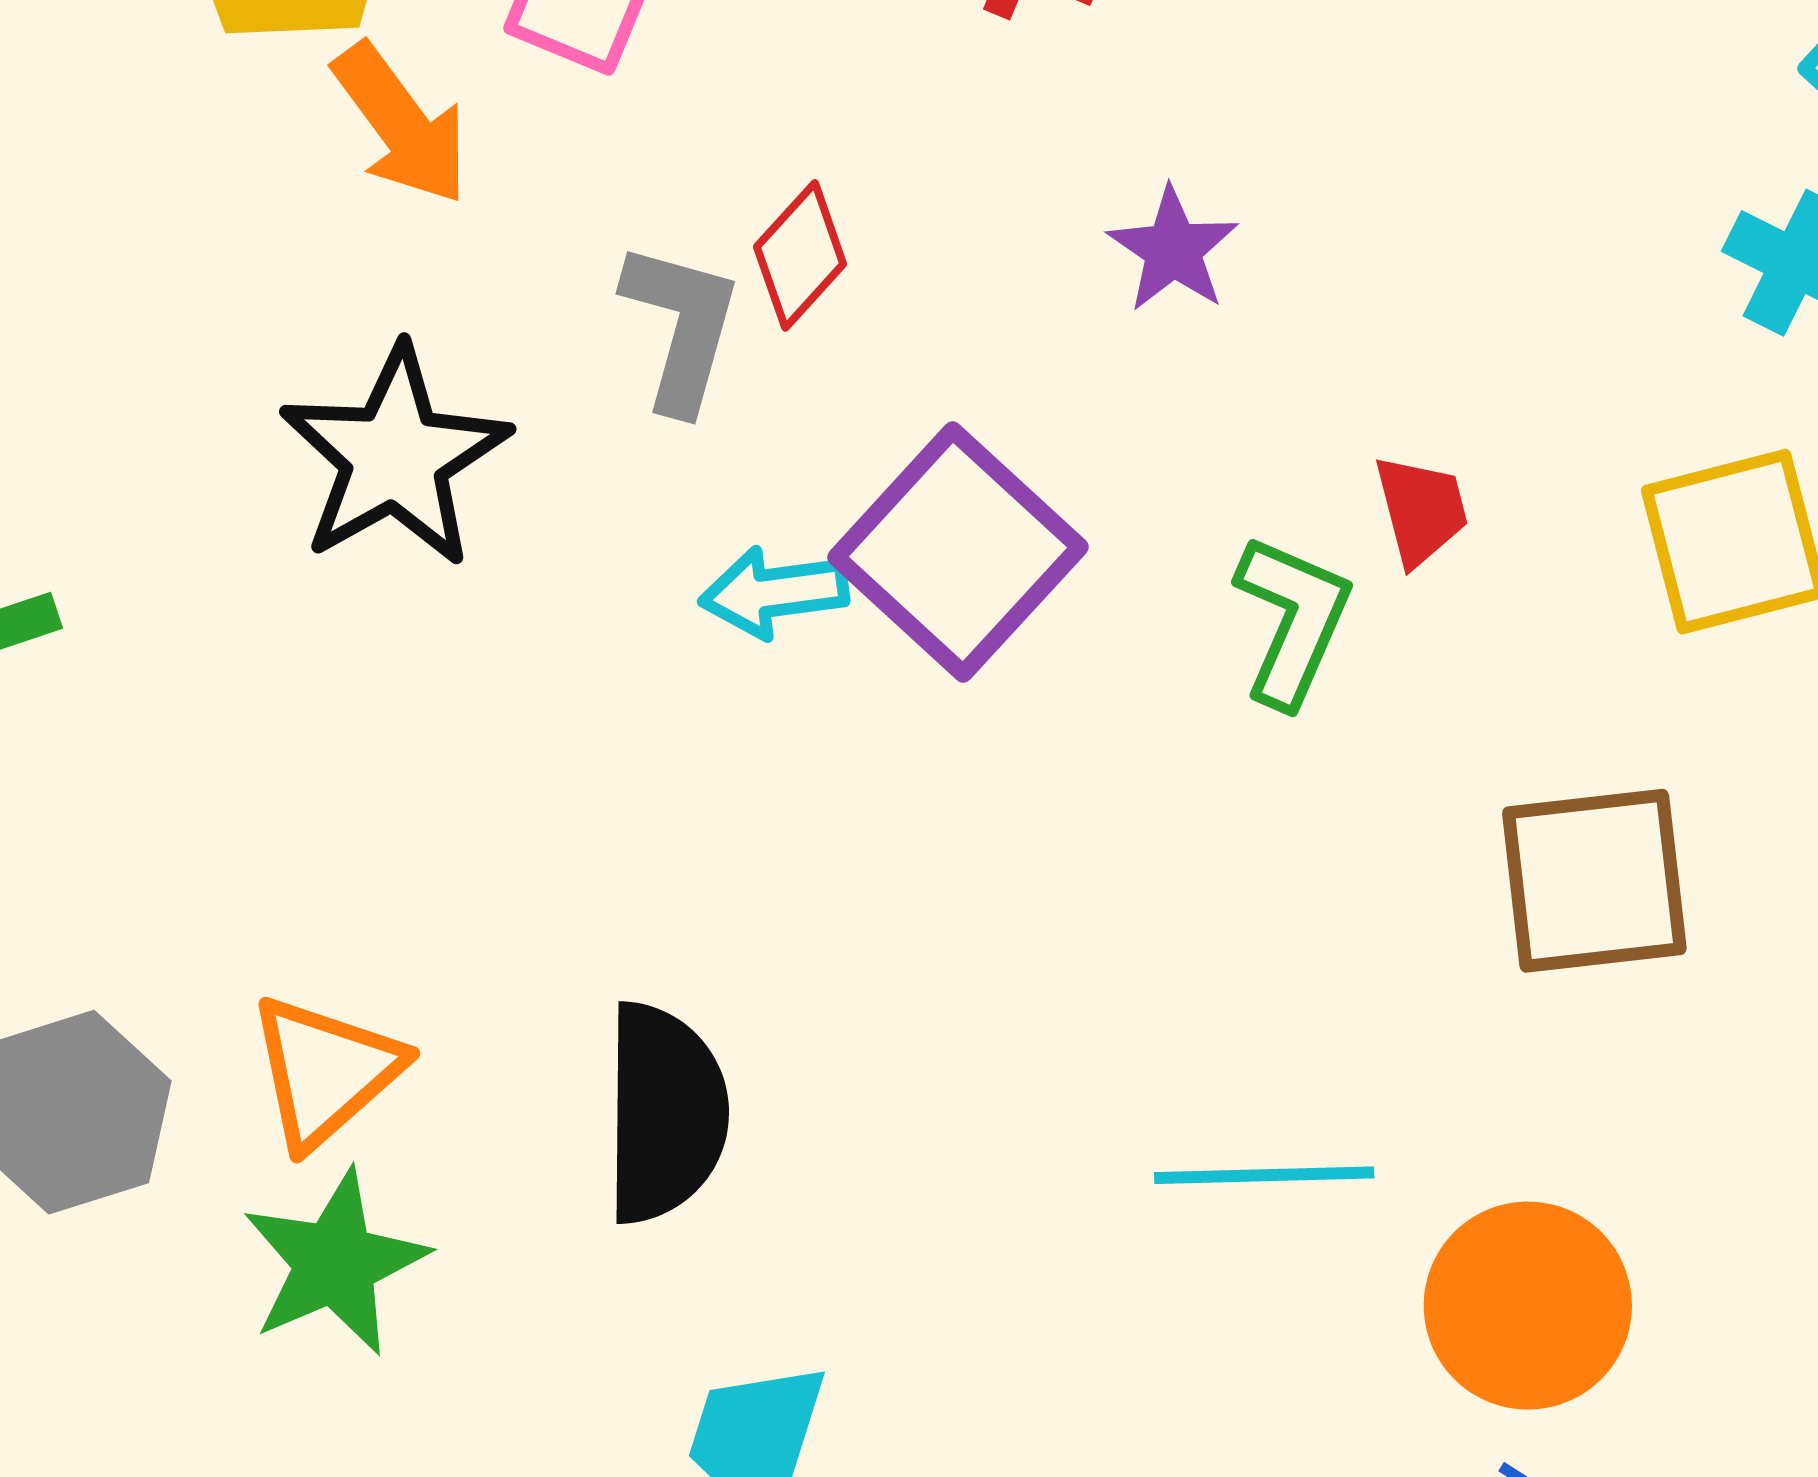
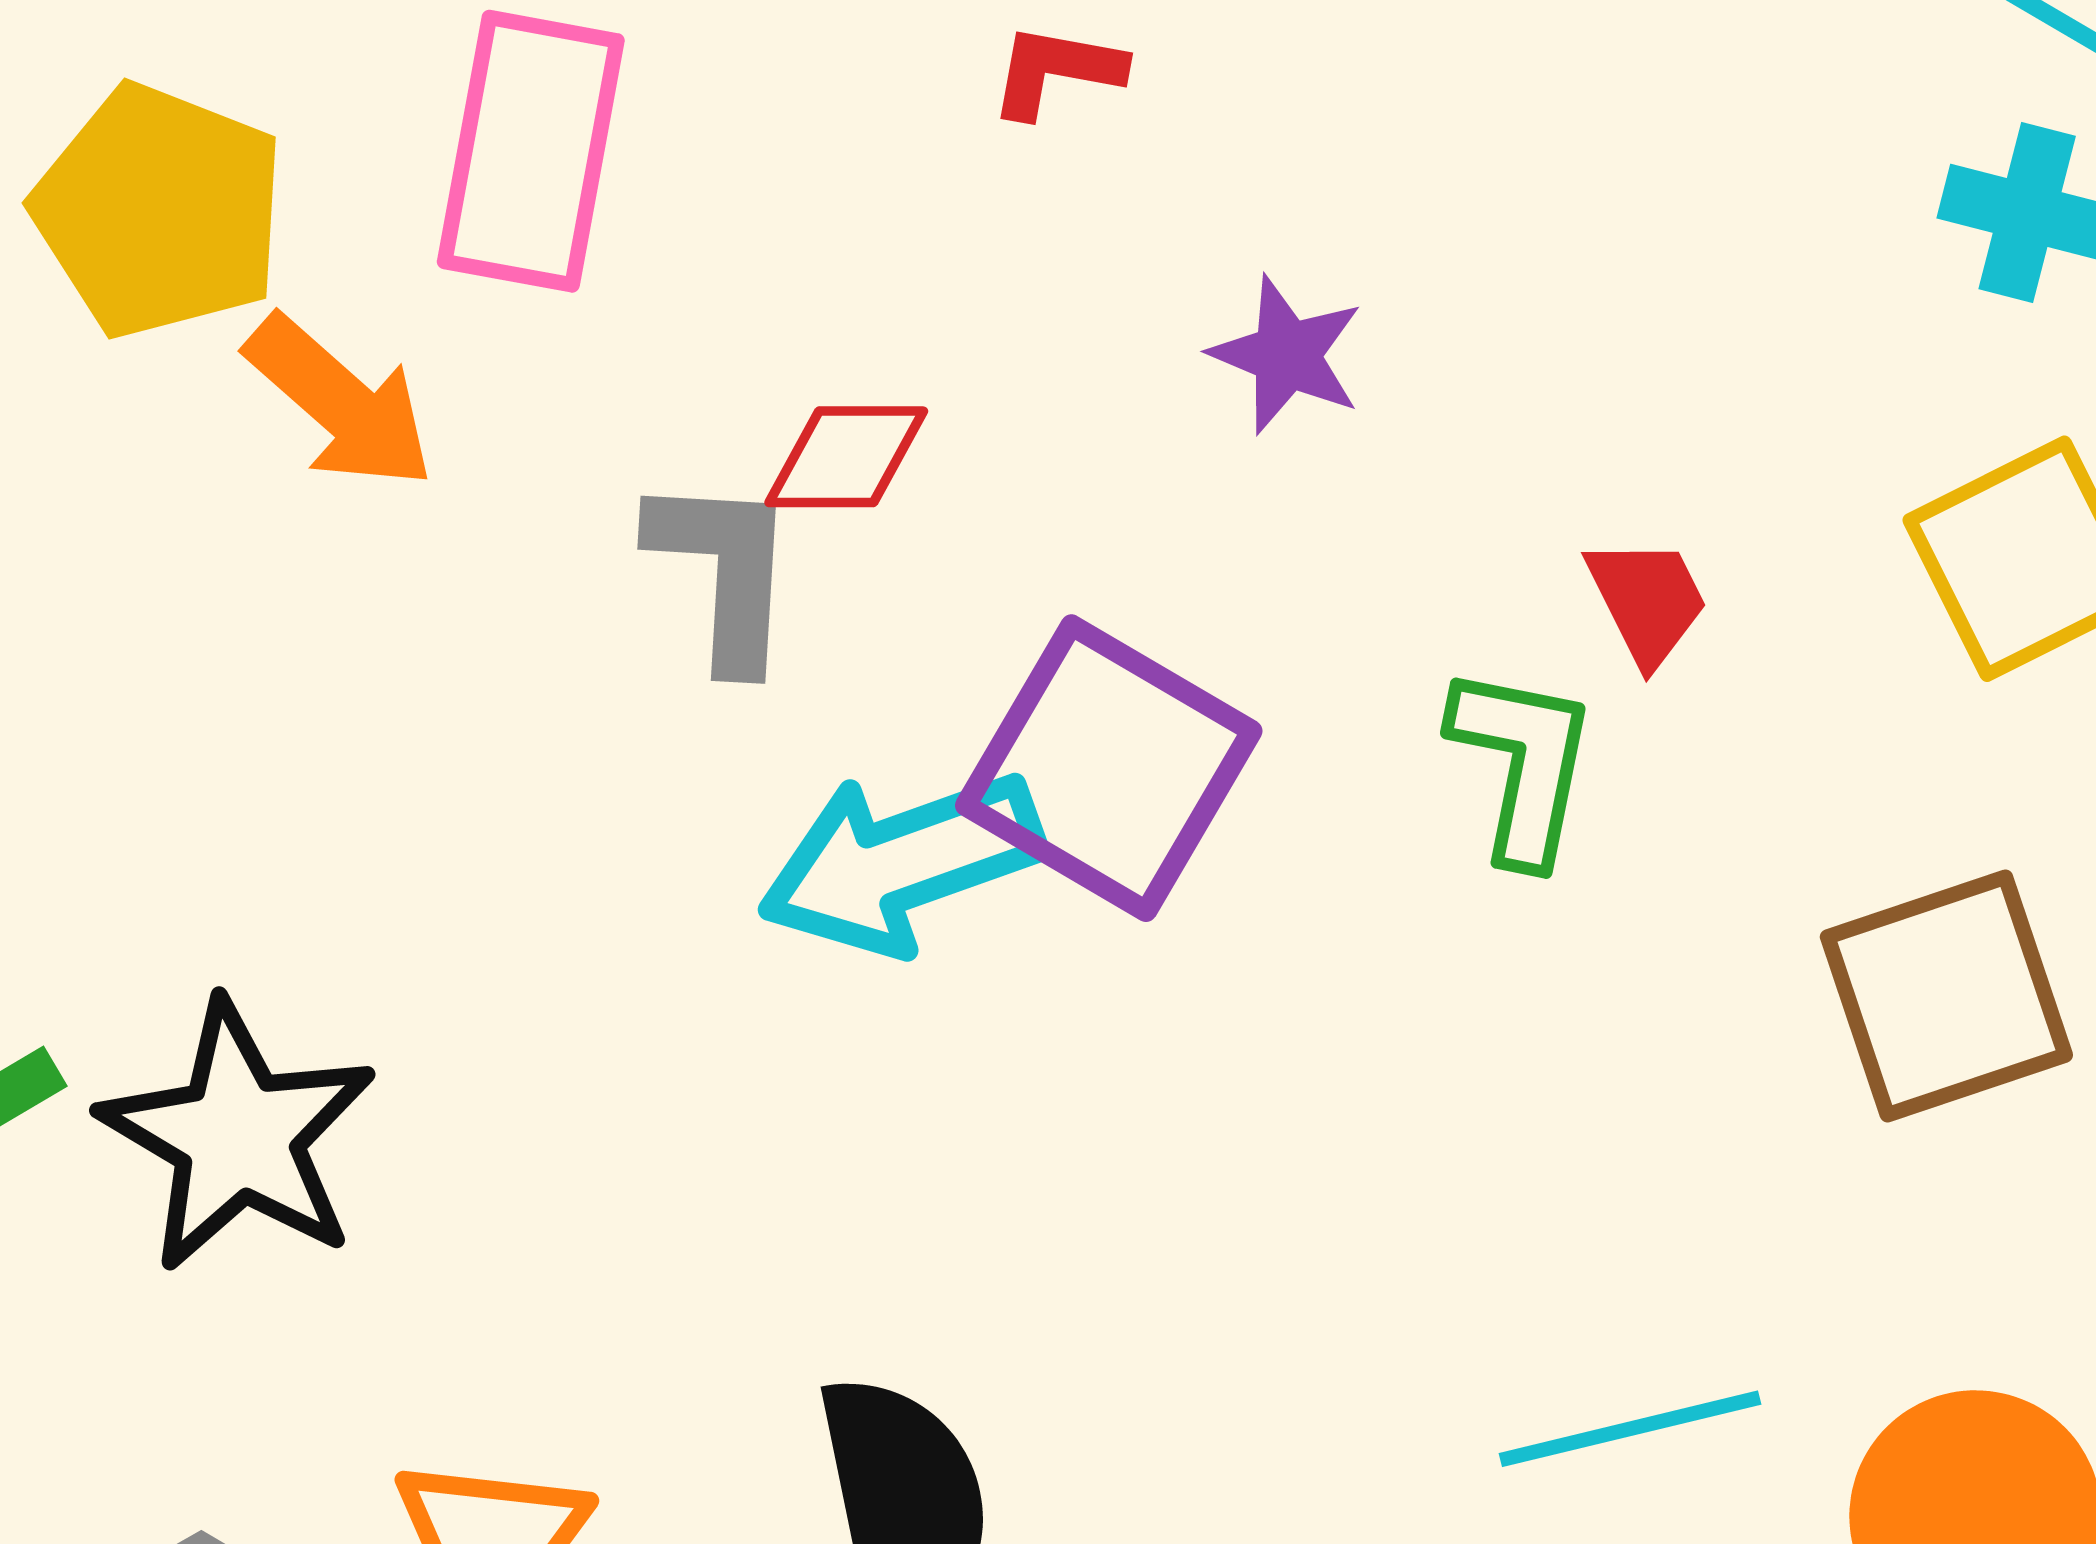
red diamond: (800, 255) -> (846, 457), turned 60
black star: (395, 457) -> (238, 1136), moved
cyan arrow: (774, 592) -> (901, 863), size x1.6

